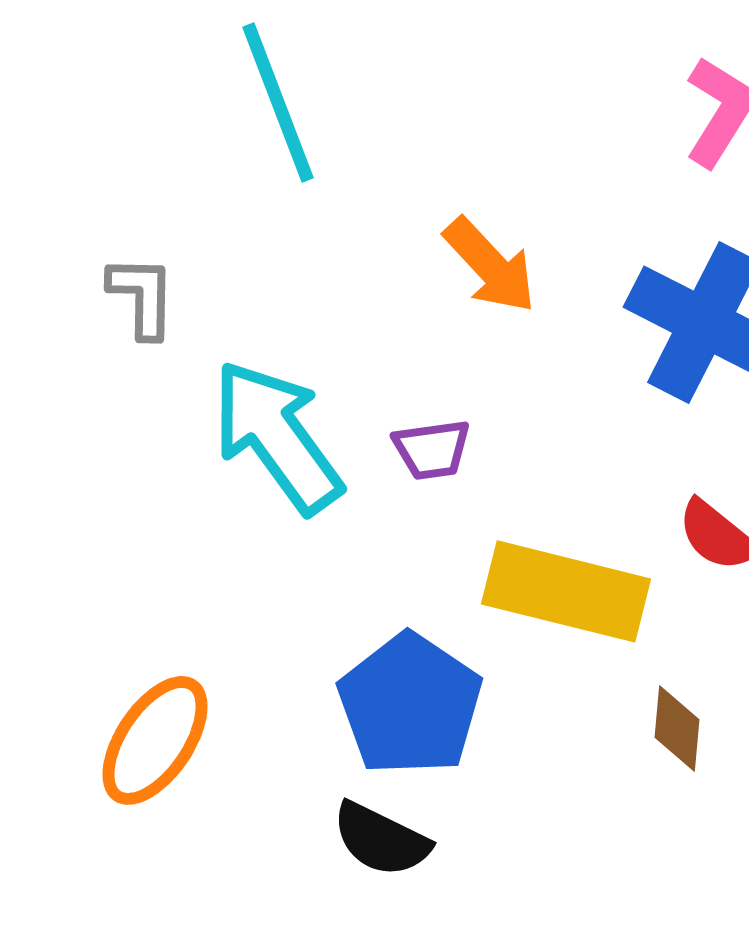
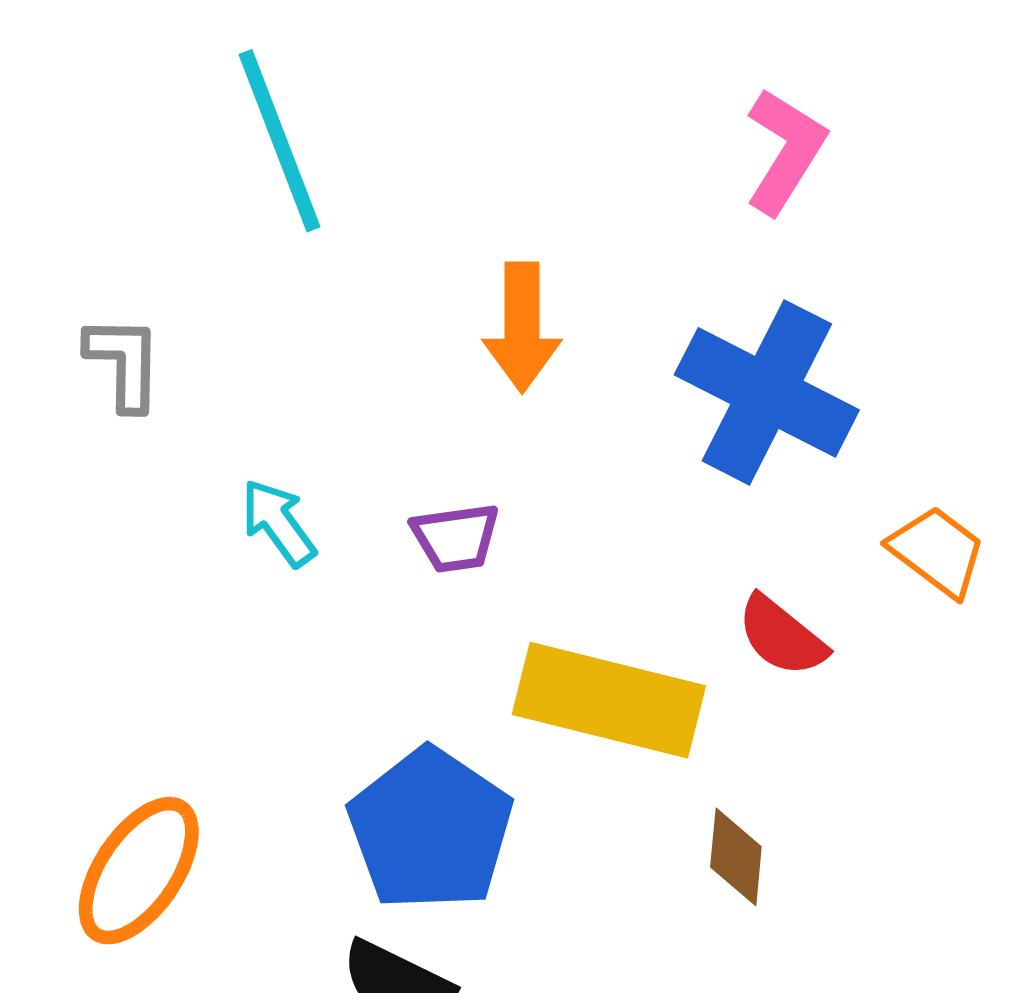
orange arrow: (490, 265) -> (522, 327), turned 43
cyan arrow: (277, 436) -> (278, 523), size x0.5

